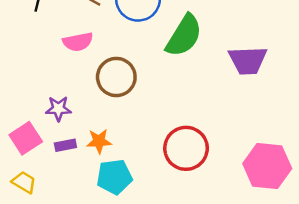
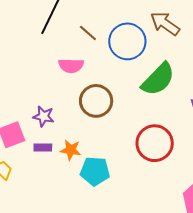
red circle: (186, 148) -> (155, 143), moved
cyan pentagon: (114, 177) -> (95, 171), moved

